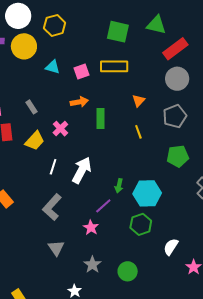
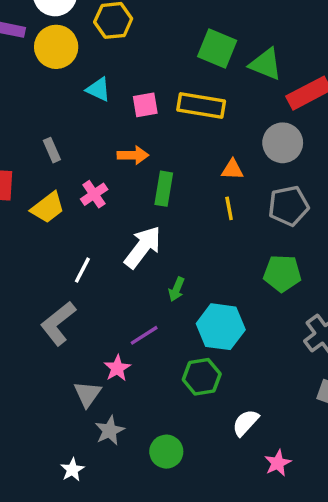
green triangle: (156, 25) -> (266, 64), moved
gray circle: (177, 79) -> (283, 143), moved
orange triangle: (139, 101) -> (232, 170), turned 40
yellow line: (138, 132) -> (229, 208), moved
white line: (53, 167) -> (82, 270), moved
white arrow: (82, 170) -> (143, 247), moved
green arrow: (119, 186) -> (177, 289), moved
gray triangle: (56, 248) -> (87, 394), moved

